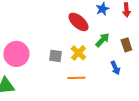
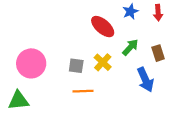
blue arrow: (115, 68) -> (145, 80), size x1.5
orange line: (76, 78) -> (83, 91), moved

